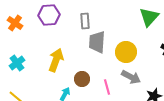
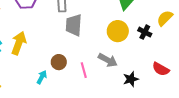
yellow circle: (126, 52) -> (118, 31), moved
yellow arrow: (56, 60) -> (19, 43), moved

